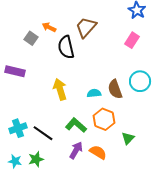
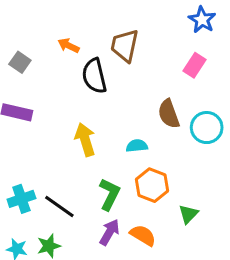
brown trapezoid: (86, 27) -> (125, 46), turned -30
gray square: (31, 38) -> (20, 62), moved
brown semicircle: (115, 89) -> (169, 114), moved
green L-shape: (76, 125) -> (109, 194), turned 75

